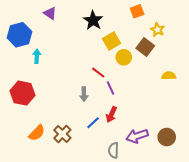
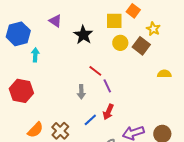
orange square: (137, 11) -> (133, 11), turned -32
purple triangle: (50, 13) -> (55, 21), moved
black star: (93, 20) -> (83, 35), moved
yellow square: (111, 41) -> (114, 21), moved, turned 30
yellow circle: (124, 57) -> (120, 43), moved

